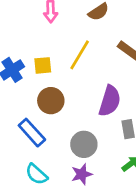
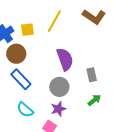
brown circle: (51, 101) -> (16, 54), moved
purple semicircle: (110, 101) -> (65, 59), moved, turned -35

